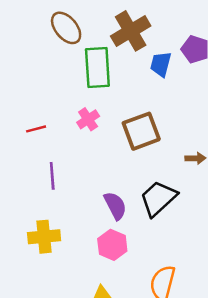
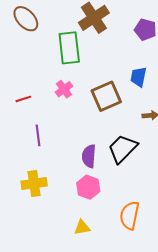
brown ellipse: (66, 28) -> (26, 19), moved
blue trapezoid: (161, 64) -> (138, 77), moved
purple semicircle: (115, 206) -> (89, 156), turned -145

